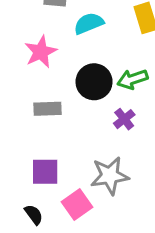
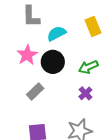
black circle: (94, 82) -> (53, 62), moved
gray rectangle: (48, 109) -> (35, 91), turned -36

